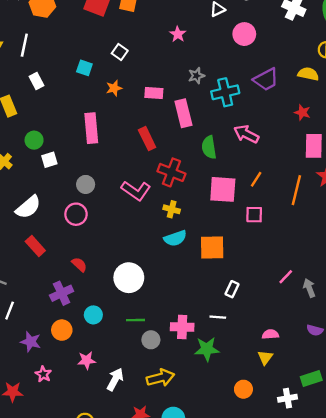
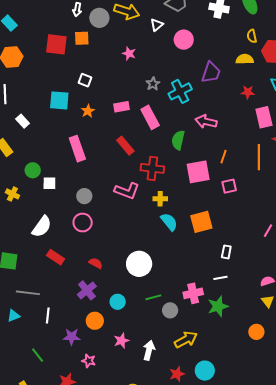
cyan square: (84, 68) -> (59, 100), size x1.5
purple trapezoid: (266, 79) -> (211, 72), turned -30
green semicircle: (209, 147) -> (178, 140), turned 36
white square: (49, 160) -> (49, 183), turned 32
cyan semicircle: (175, 238) -> (169, 222), turned -96

